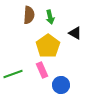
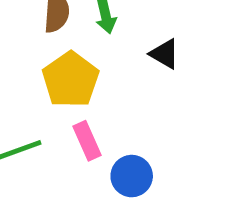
yellow pentagon: (48, 46) -> (71, 80), moved

